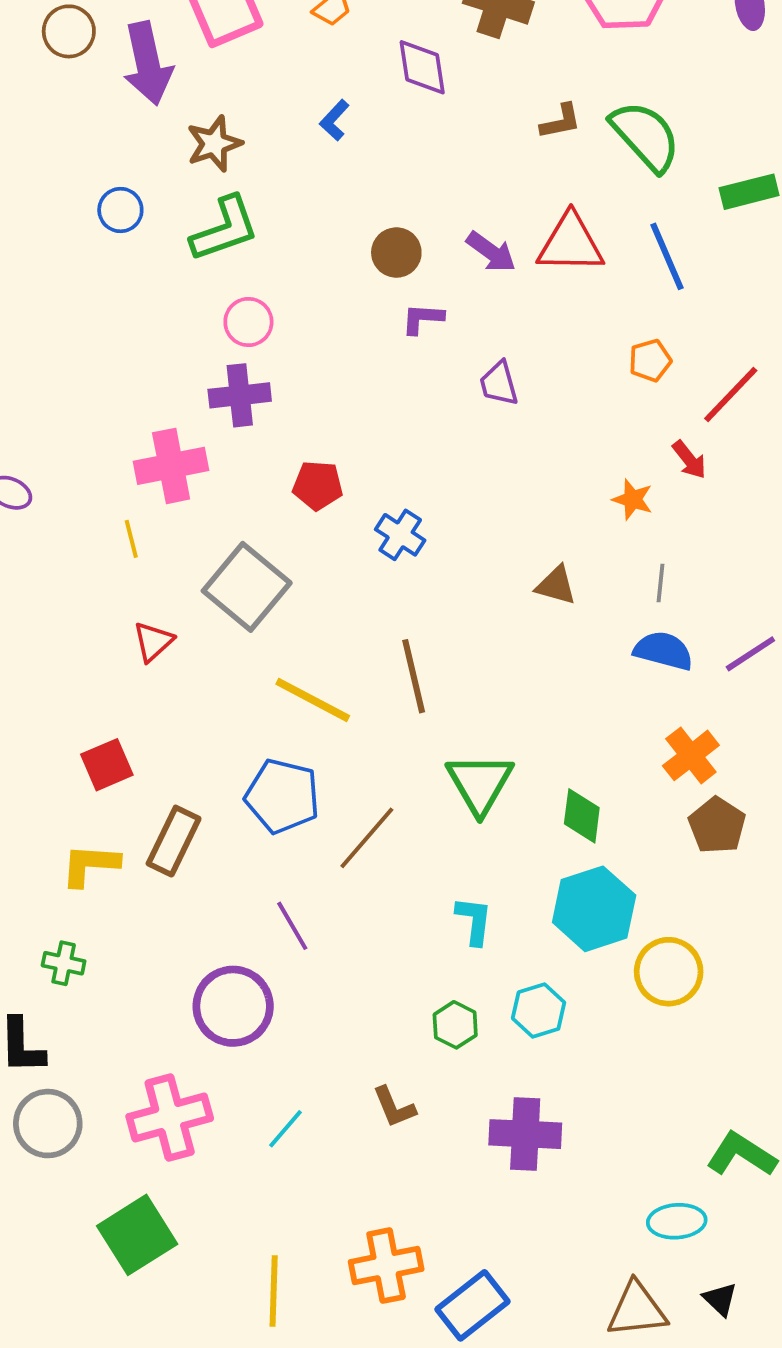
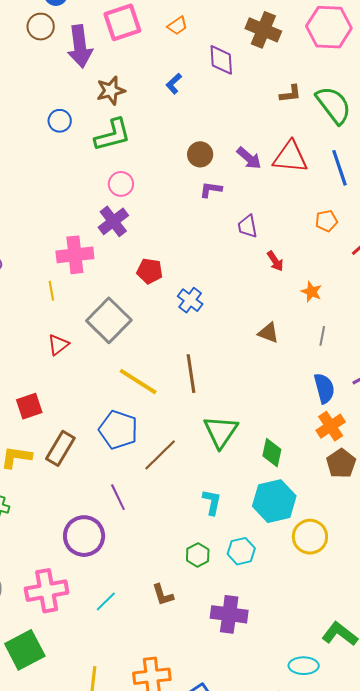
purple cross: (240, 395) -> (113, 221), turned -36
red arrow: (689, 460) -> (275, 261), moved
blue semicircle: (663, 651) -> (324, 388), moved, turned 56

